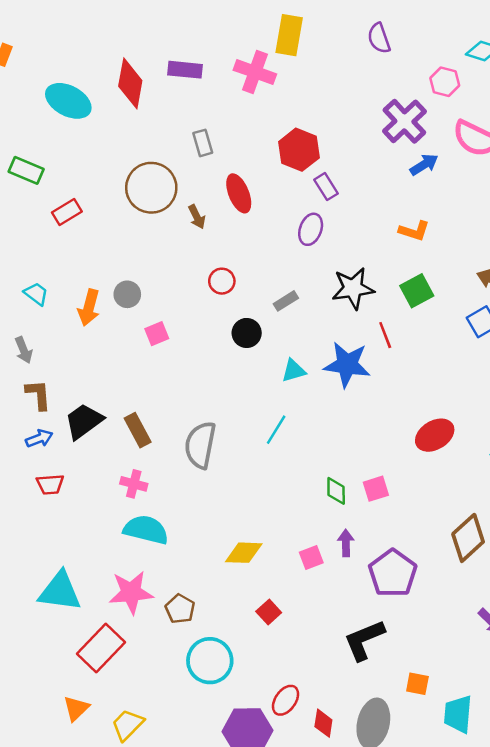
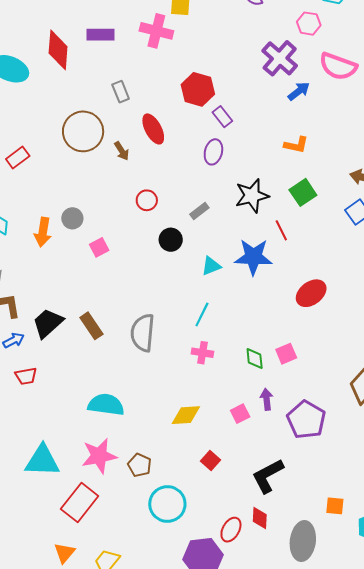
red ellipse: (435, 435) -> (311, 293), moved
pink cross: (134, 484) -> (202, 353), moved
black L-shape: (364, 640) -> (268, 476), moved
red diamond: (323, 723) -> (260, 518), moved

